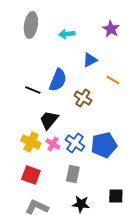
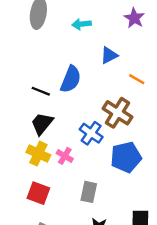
brown cross: (83, 98) -> (118, 113), moved, size x1.4
black trapezoid: (49, 120) -> (42, 124), moved
blue cross: (75, 143) -> (91, 133), moved

